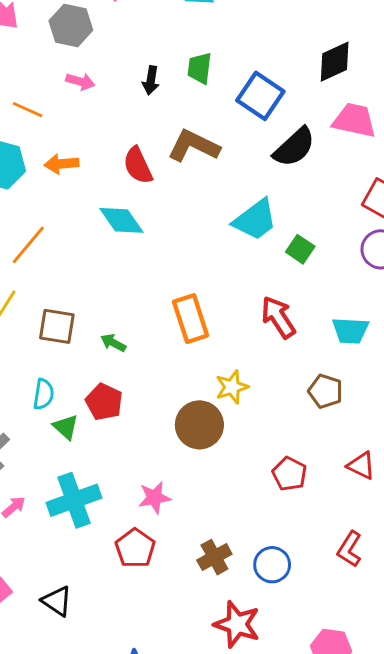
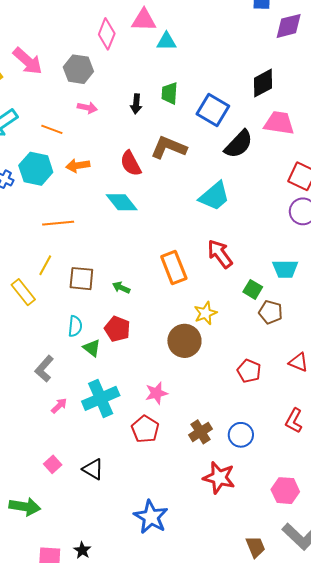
orange line: (28, 245) -> (58, 223), turned 48
green square: (300, 249) -> (253, 289), moved
red arrow: (278, 317) -> (220, 254), moved

